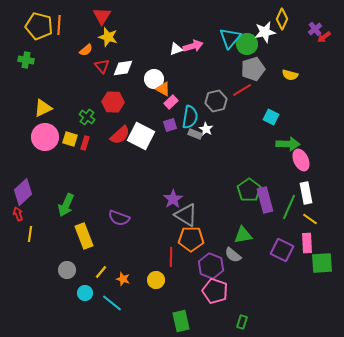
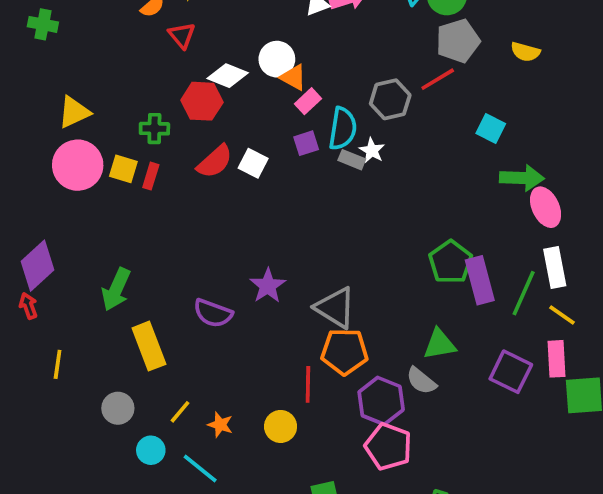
white diamond: (123, 68) -> (228, 76), moved, turned 30
green cross: (87, 117) -> (154, 129), turned -35
white square: (141, 136) -> (253, 163), size x0.6
purple star: (173, 199) -> (268, 286), moved
yellow line: (30, 234) -> (58, 364), moved

